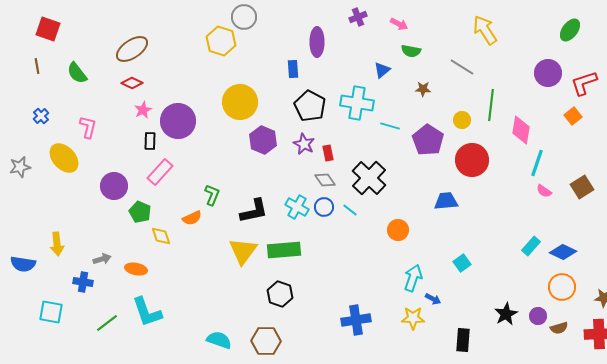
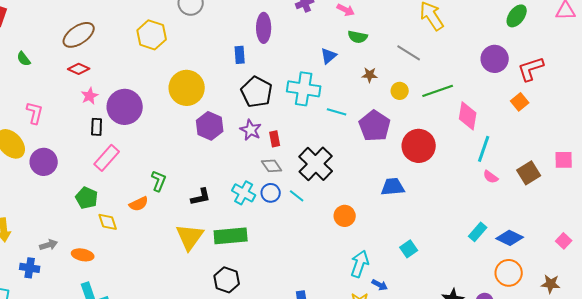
yellow hexagon: (221, 41) -> (152, 35), moved
green semicircle: (77, 73) -> (24, 59), size x0.7
green line: (491, 105) -> (438, 91), turned 64
yellow circle: (462, 120) -> (400, 91), moved
purple circle: (114, 186) -> (44, 162), moved
black L-shape: (254, 211) -> (201, 197), size x0.7

